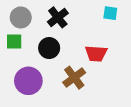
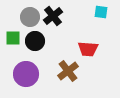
gray circle: (21, 17) -> (30, 17), moved
black circle: (49, 48) -> (35, 41), moved

